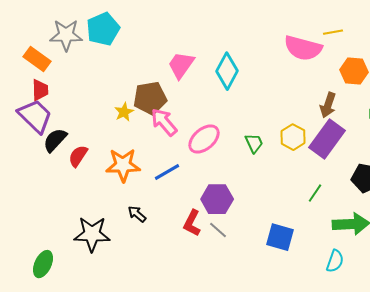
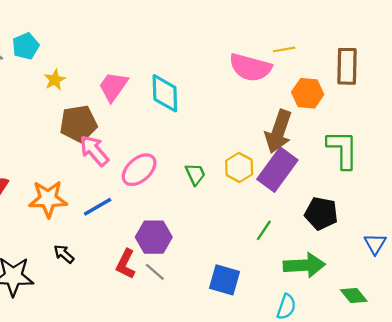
cyan pentagon: (103, 29) -> (26, 46), size x0.7
cyan diamond: (227, 71) -> (165, 93), turned -30
brown arrow: (328, 105) -> (278, 131), size x1.5
yellow star: (124, 112) -> (55, 80), moved

